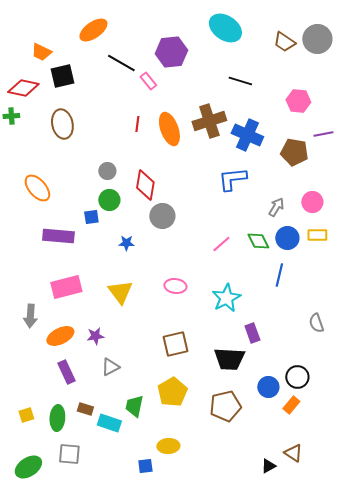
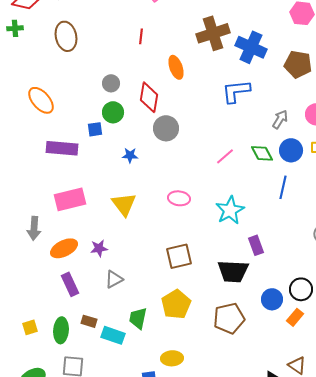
orange ellipse: (169, 129) -> (176, 67), moved, size x0.7

